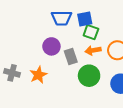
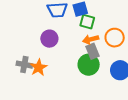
gray rectangle: (71, 56) -> (93, 51), moved
gray cross: (12, 73) -> (24, 65), moved

